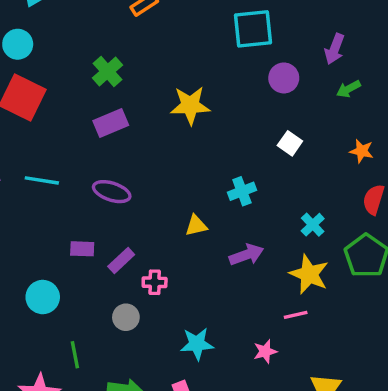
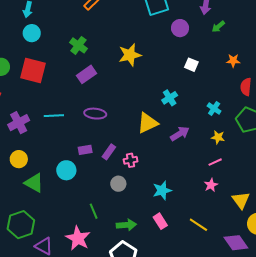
cyan circle: (18, 44) -> (32, 33), moved
yellow triangle: (196, 226) -> (148, 123), size x1.6
yellow star: (309, 274) -> (218, 137), size x0.6
cyan circle: (43, 297) -> (66, 170), moved
pink star: (265, 351) -> (211, 185), moved

